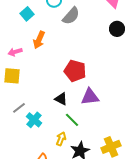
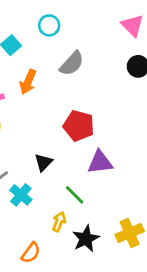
gray semicircle: (71, 16) -> (72, 64), moved
black triangle: (61, 99) -> (43, 162), moved, turned 48

